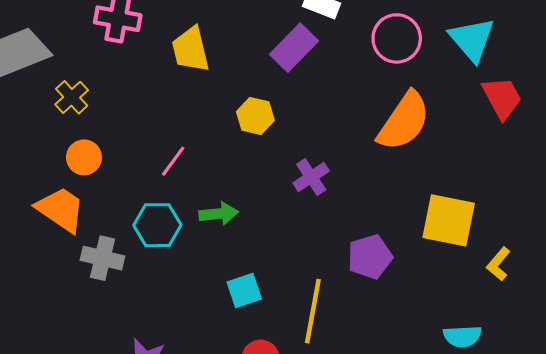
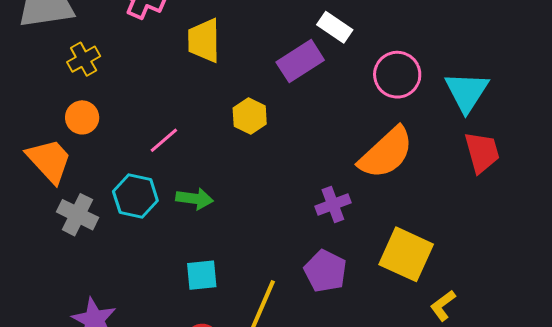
purple cross: (311, 177) -> (333, 204), moved
purple pentagon: (370, 257) -> (325, 271), turned 30

